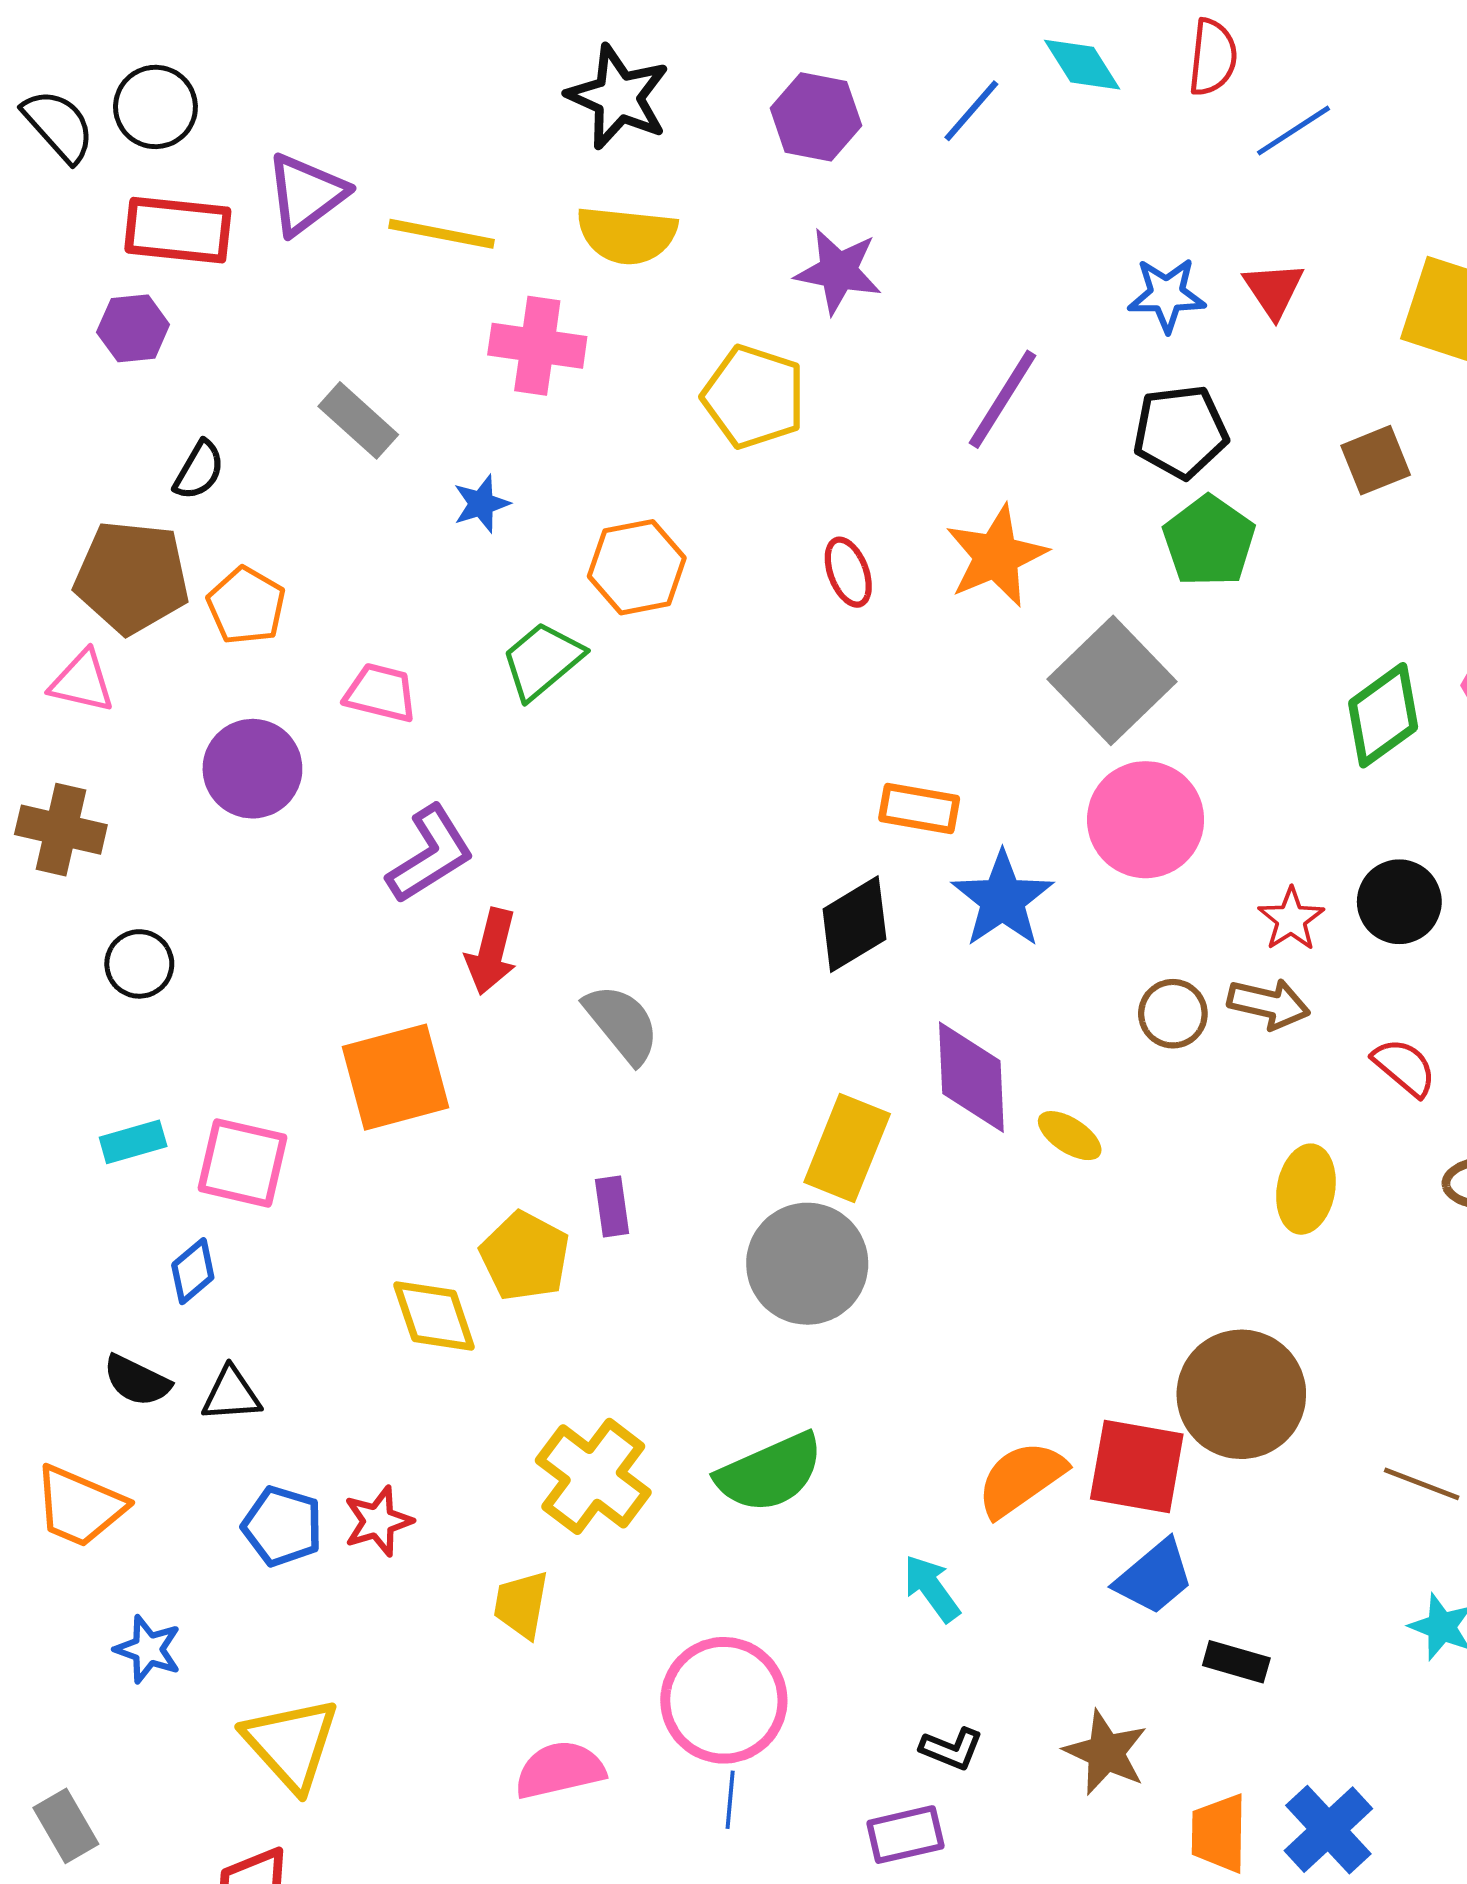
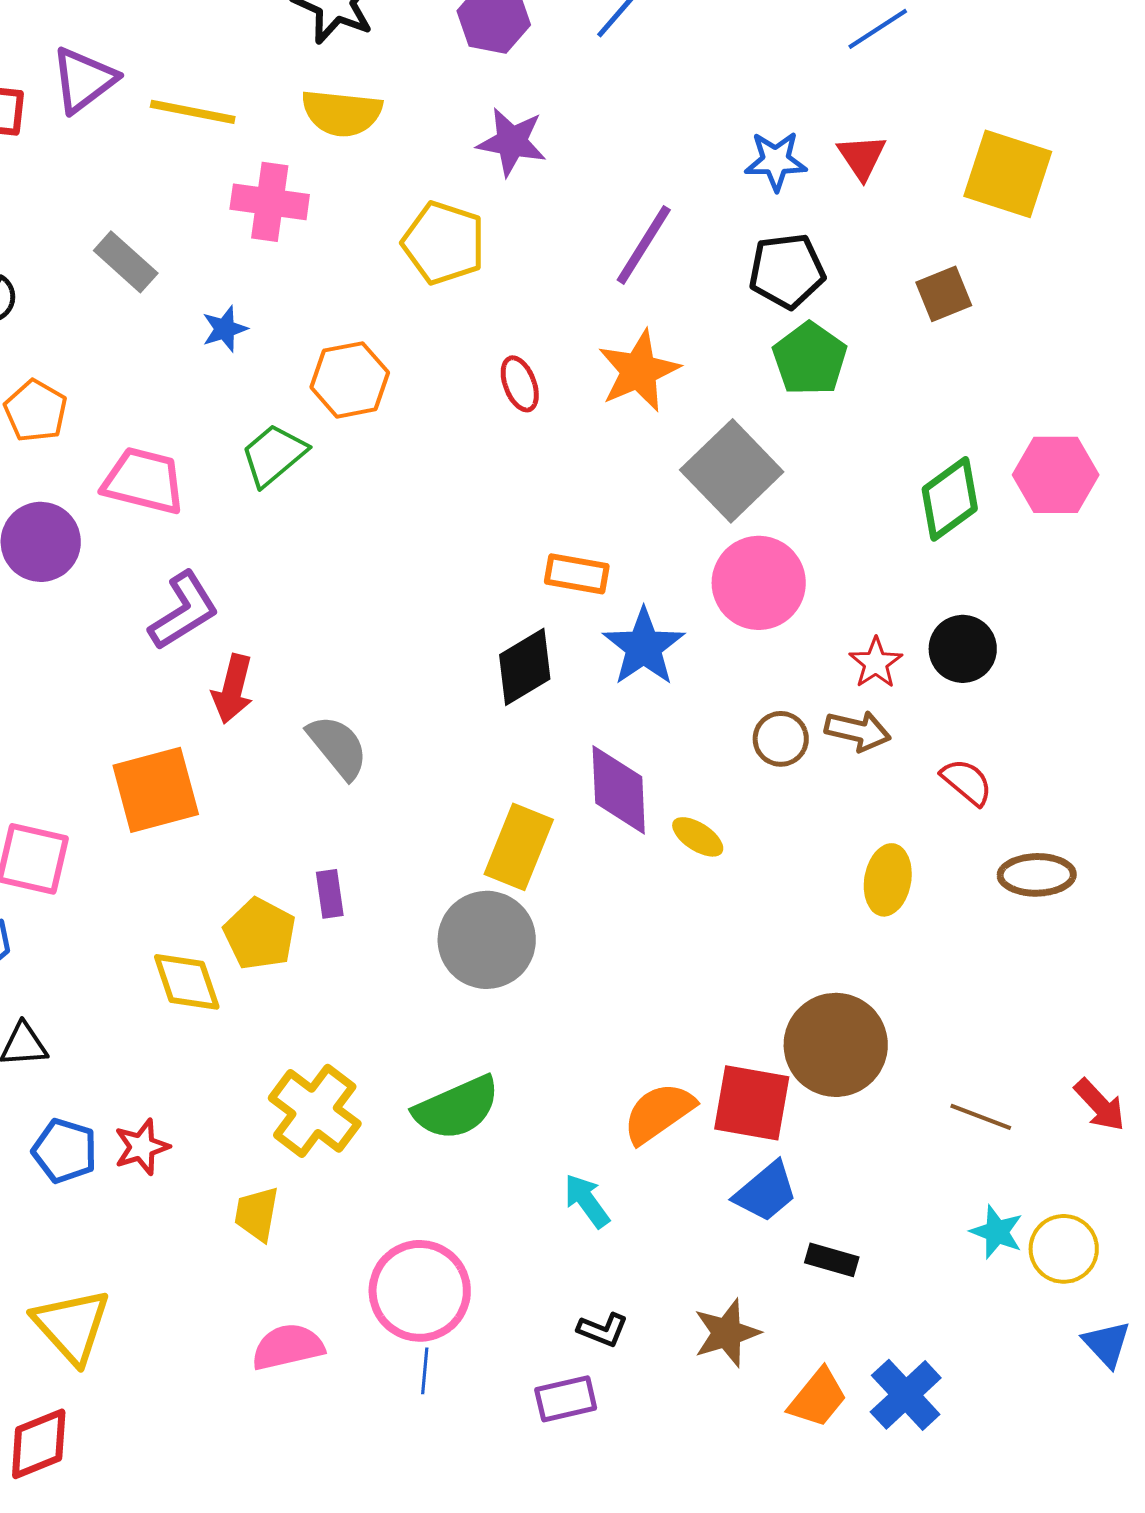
pink trapezoid: (381, 693) -> (144, 481), size x1.4
brown star: (1106, 1753) -> (727, 1333), turned 30
orange trapezoid: (1219, 1833) -> (818, 1398), turned -142

